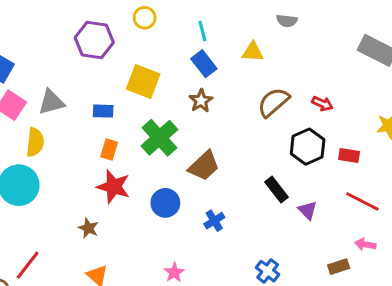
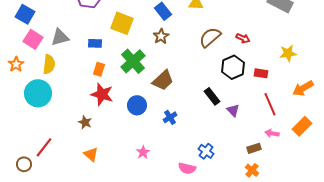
red line: (362, 201) -> (270, 104), turned 40

